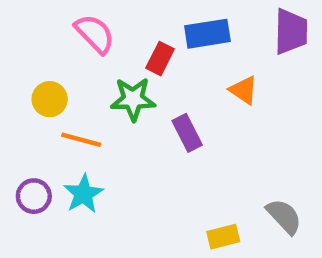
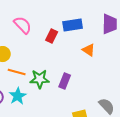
green star: (133, 99) -> (40, 79), moved
purple rectangle: (187, 133) -> (65, 81), moved, turned 49

